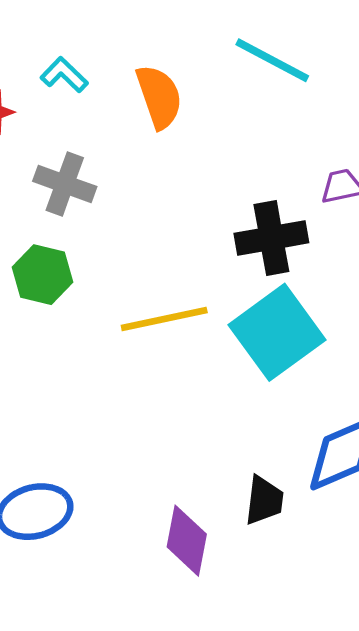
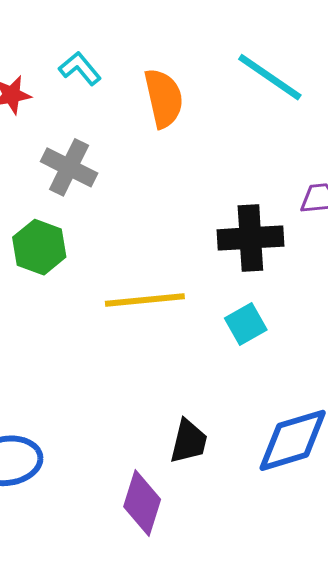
cyan square: (277, 332) -> (246, 324), size x0.5
black trapezoid: (264, 500) -> (189, 441), moved

